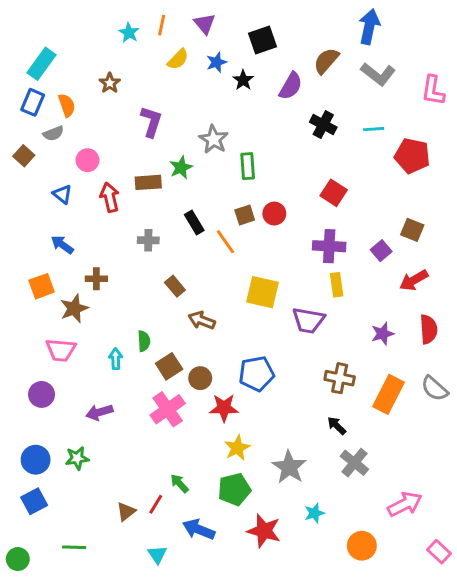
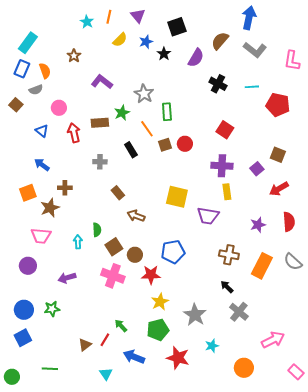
purple L-shape: (151, 122) -> (102, 82), turned -70
orange line: (225, 242) -> (147, 129), moved
pink cross: (168, 409) -> (113, 276), turned -35

